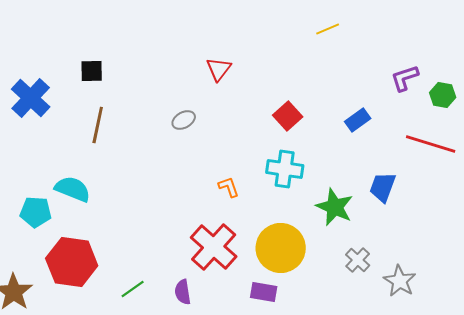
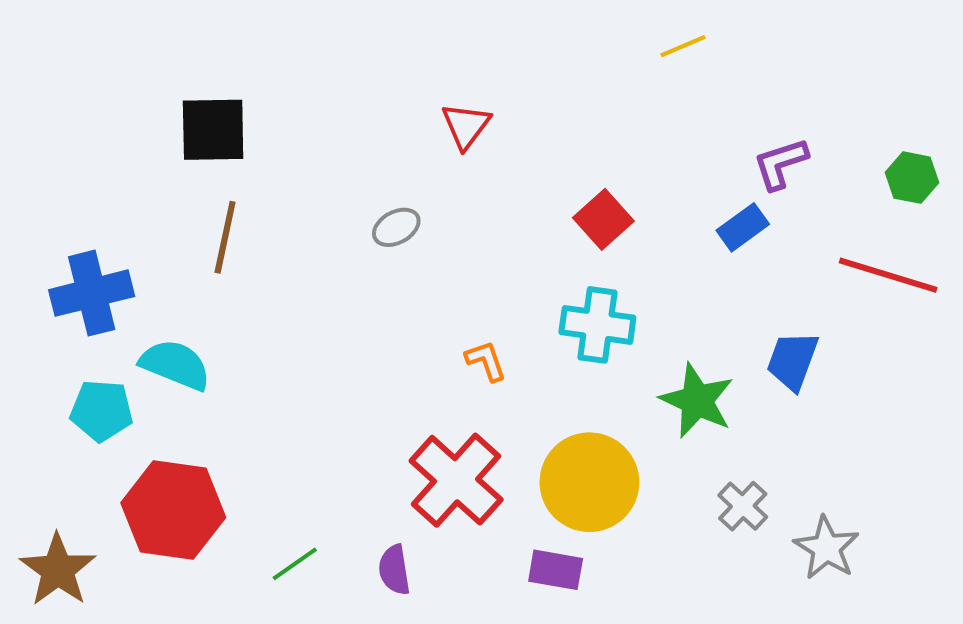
black square: (92, 71) -> (213, 130), size x1.5
purple L-shape: (405, 78) -> (781, 164), moved
blue cross: (31, 98) -> (92, 293), moved, turned 33

